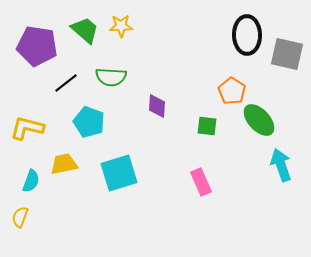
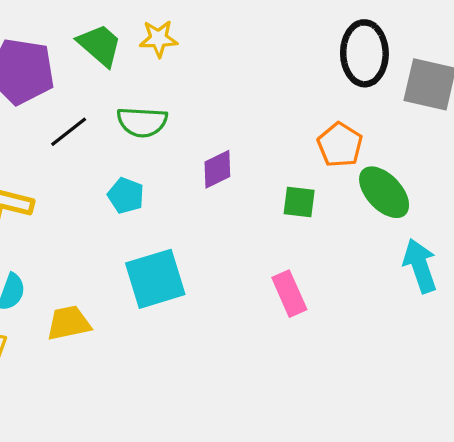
purple diamond: (157, 106) -> (217, 169), turned 60
cyan pentagon: (89, 122) -> (126, 196), moved, size x0.7
yellow trapezoid: (64, 164) -> (69, 323), moved

